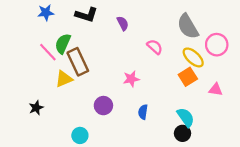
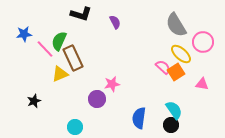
blue star: (46, 13) -> (24, 34), moved
pink semicircle: (155, 47) -> (163, 67), moved
pink star: (131, 79) -> (112, 84), moved
blue semicircle: (143, 112) -> (139, 118), moved, size x1.5

